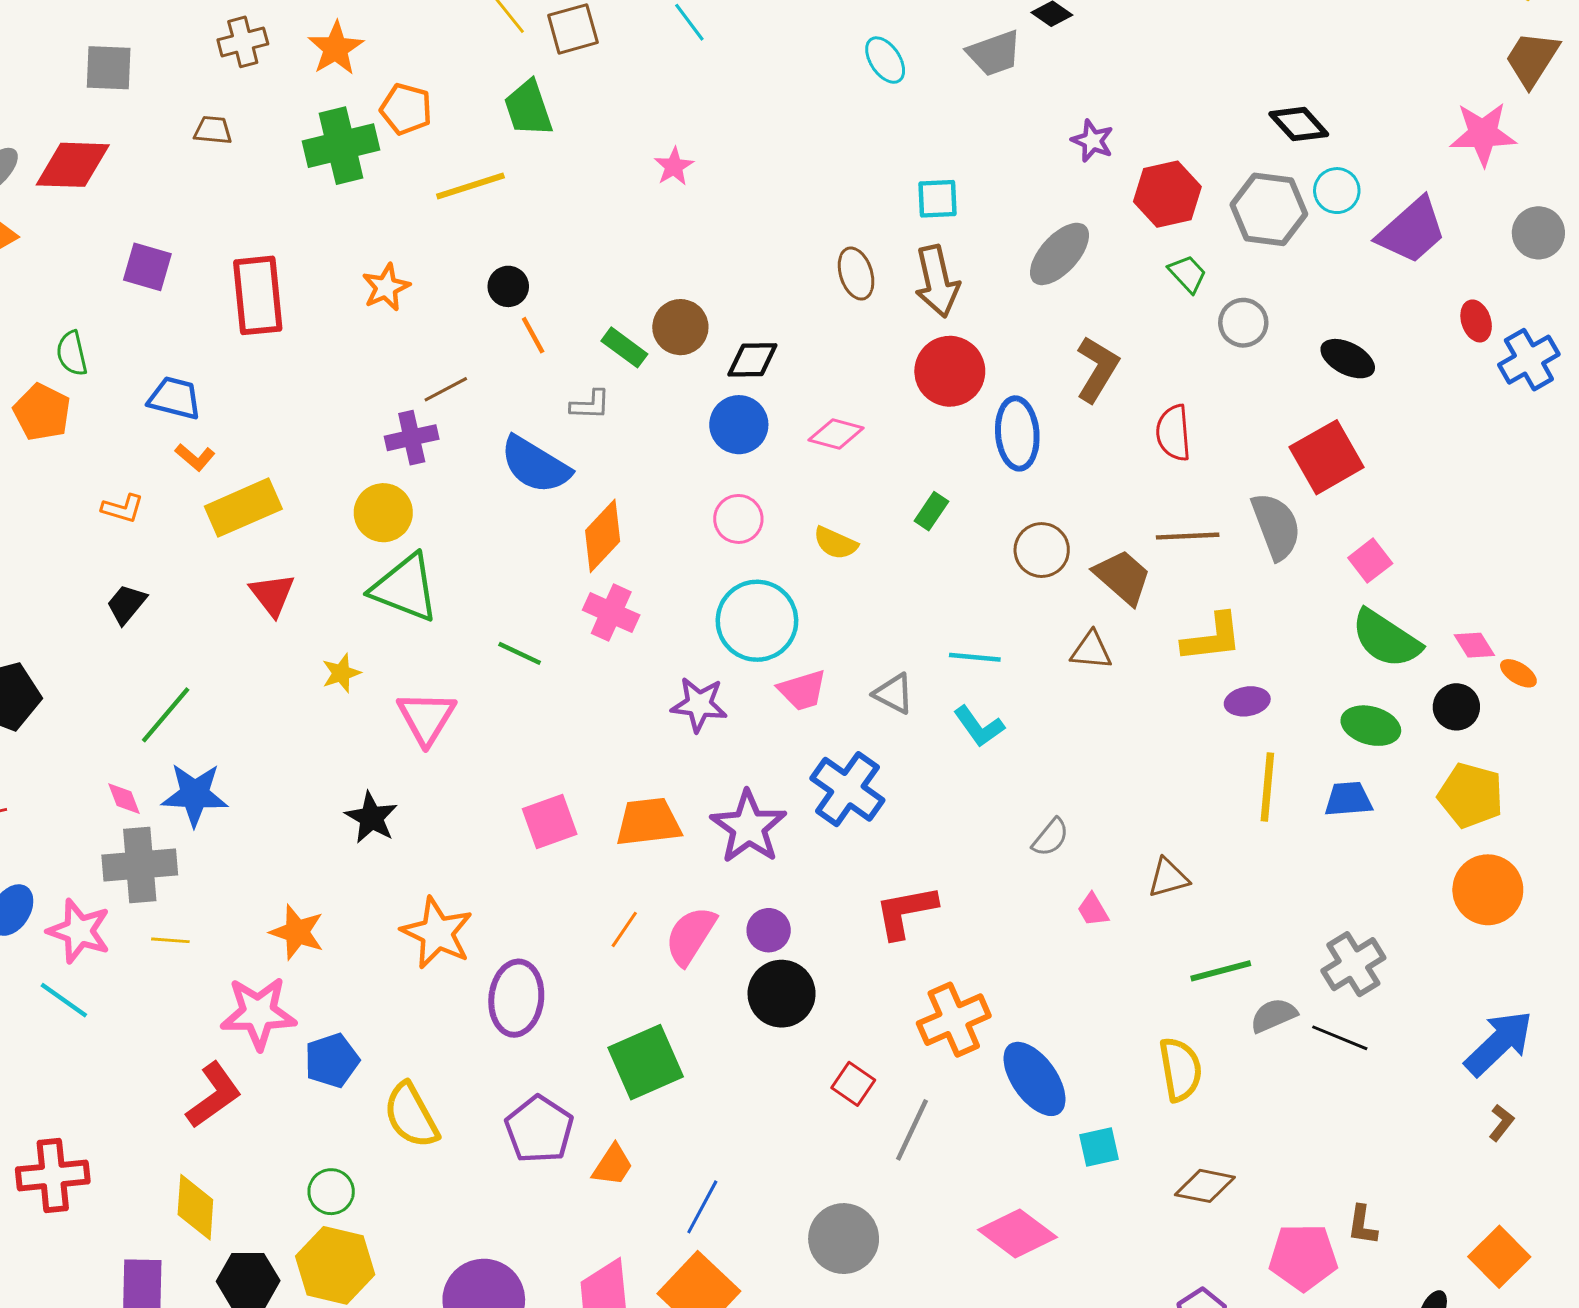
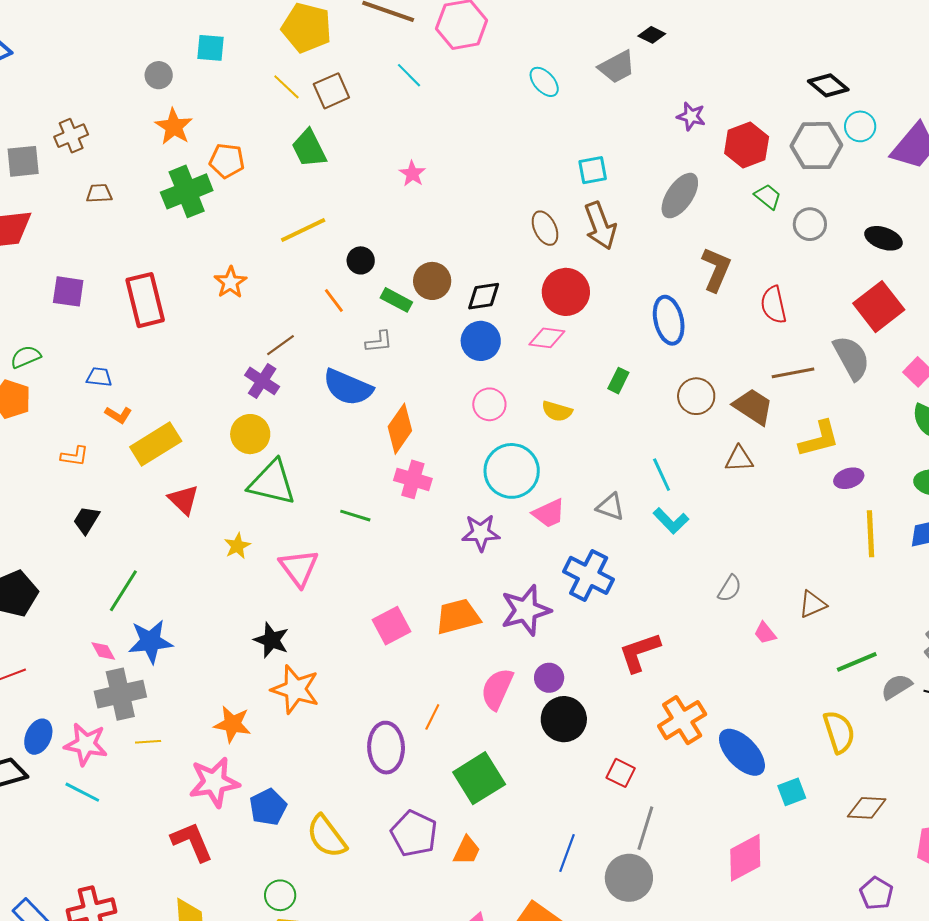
brown cross: (243, 42) -> (71, 136), moved
yellow line: (470, 186) -> (303, 230), moved
black circle: (508, 286) -> (361, 260), moved
green semicircle: (72, 353) -> (26, 357), turned 88
red circle: (950, 371) -> (566, 292), moved
blue trapezoid: (175, 398) -> (99, 377), size x0.7
purple cross: (412, 438) -> (262, 381), turned -36
cyan line: (975, 657) -> (662, 475), turned 68
purple star: (749, 827) -> (526, 610), turned 30
orange line: (624, 929) -> (432, 717), moved
orange star: (437, 933) -> (295, 689), moved
red L-shape: (214, 1095) -> (192, 842), turned -69
gray line: (912, 1130) -> (645, 828), moved
blue line: (702, 1207) -> (567, 853), moved
pink diamond: (1017, 1234) -> (745, 858), turned -57

